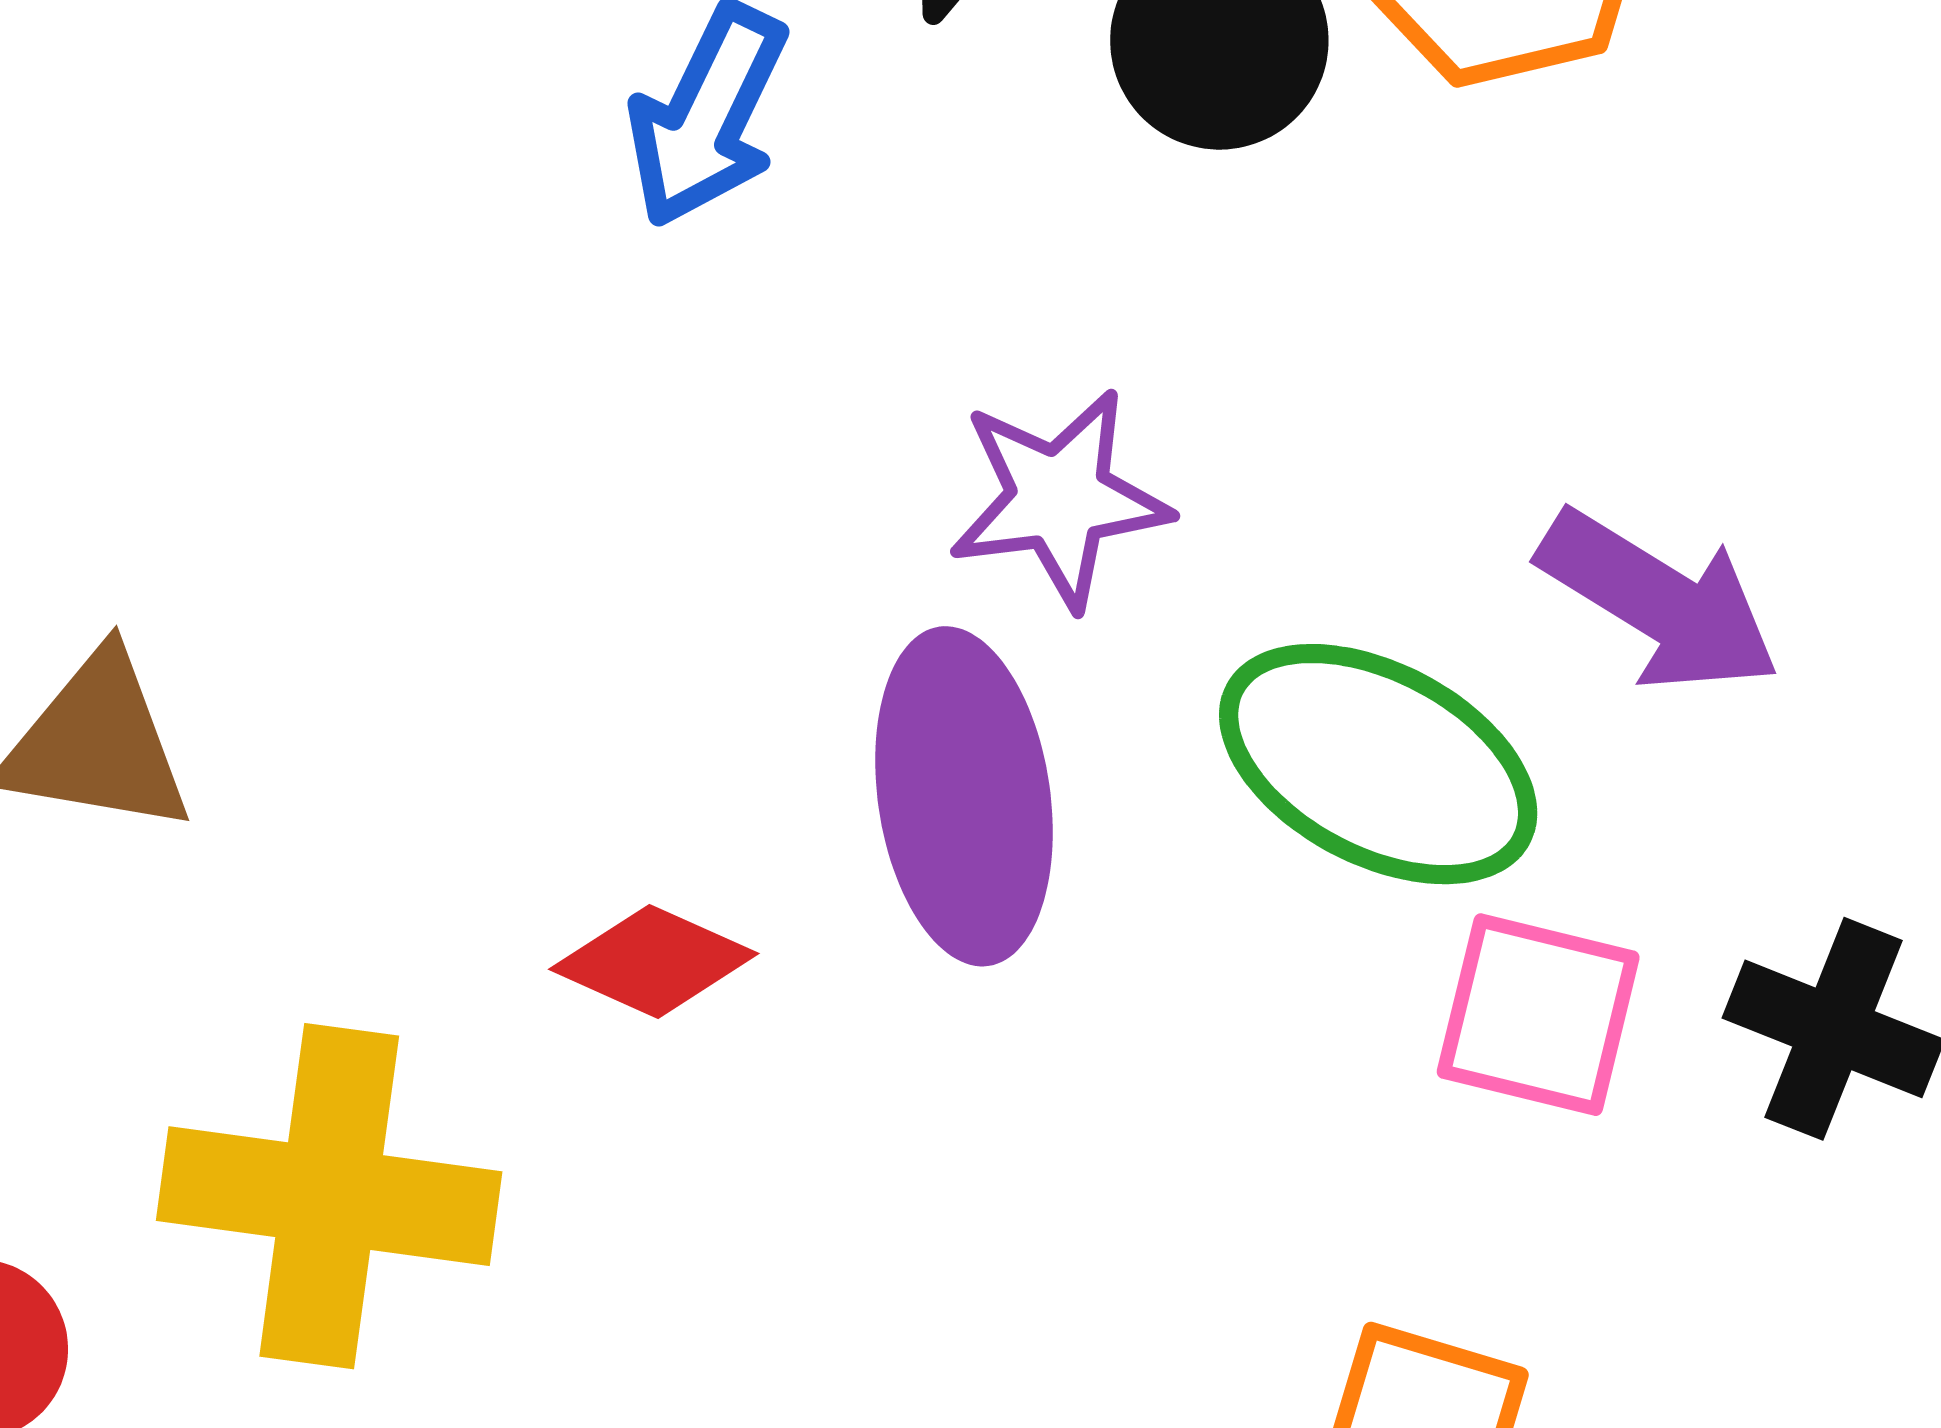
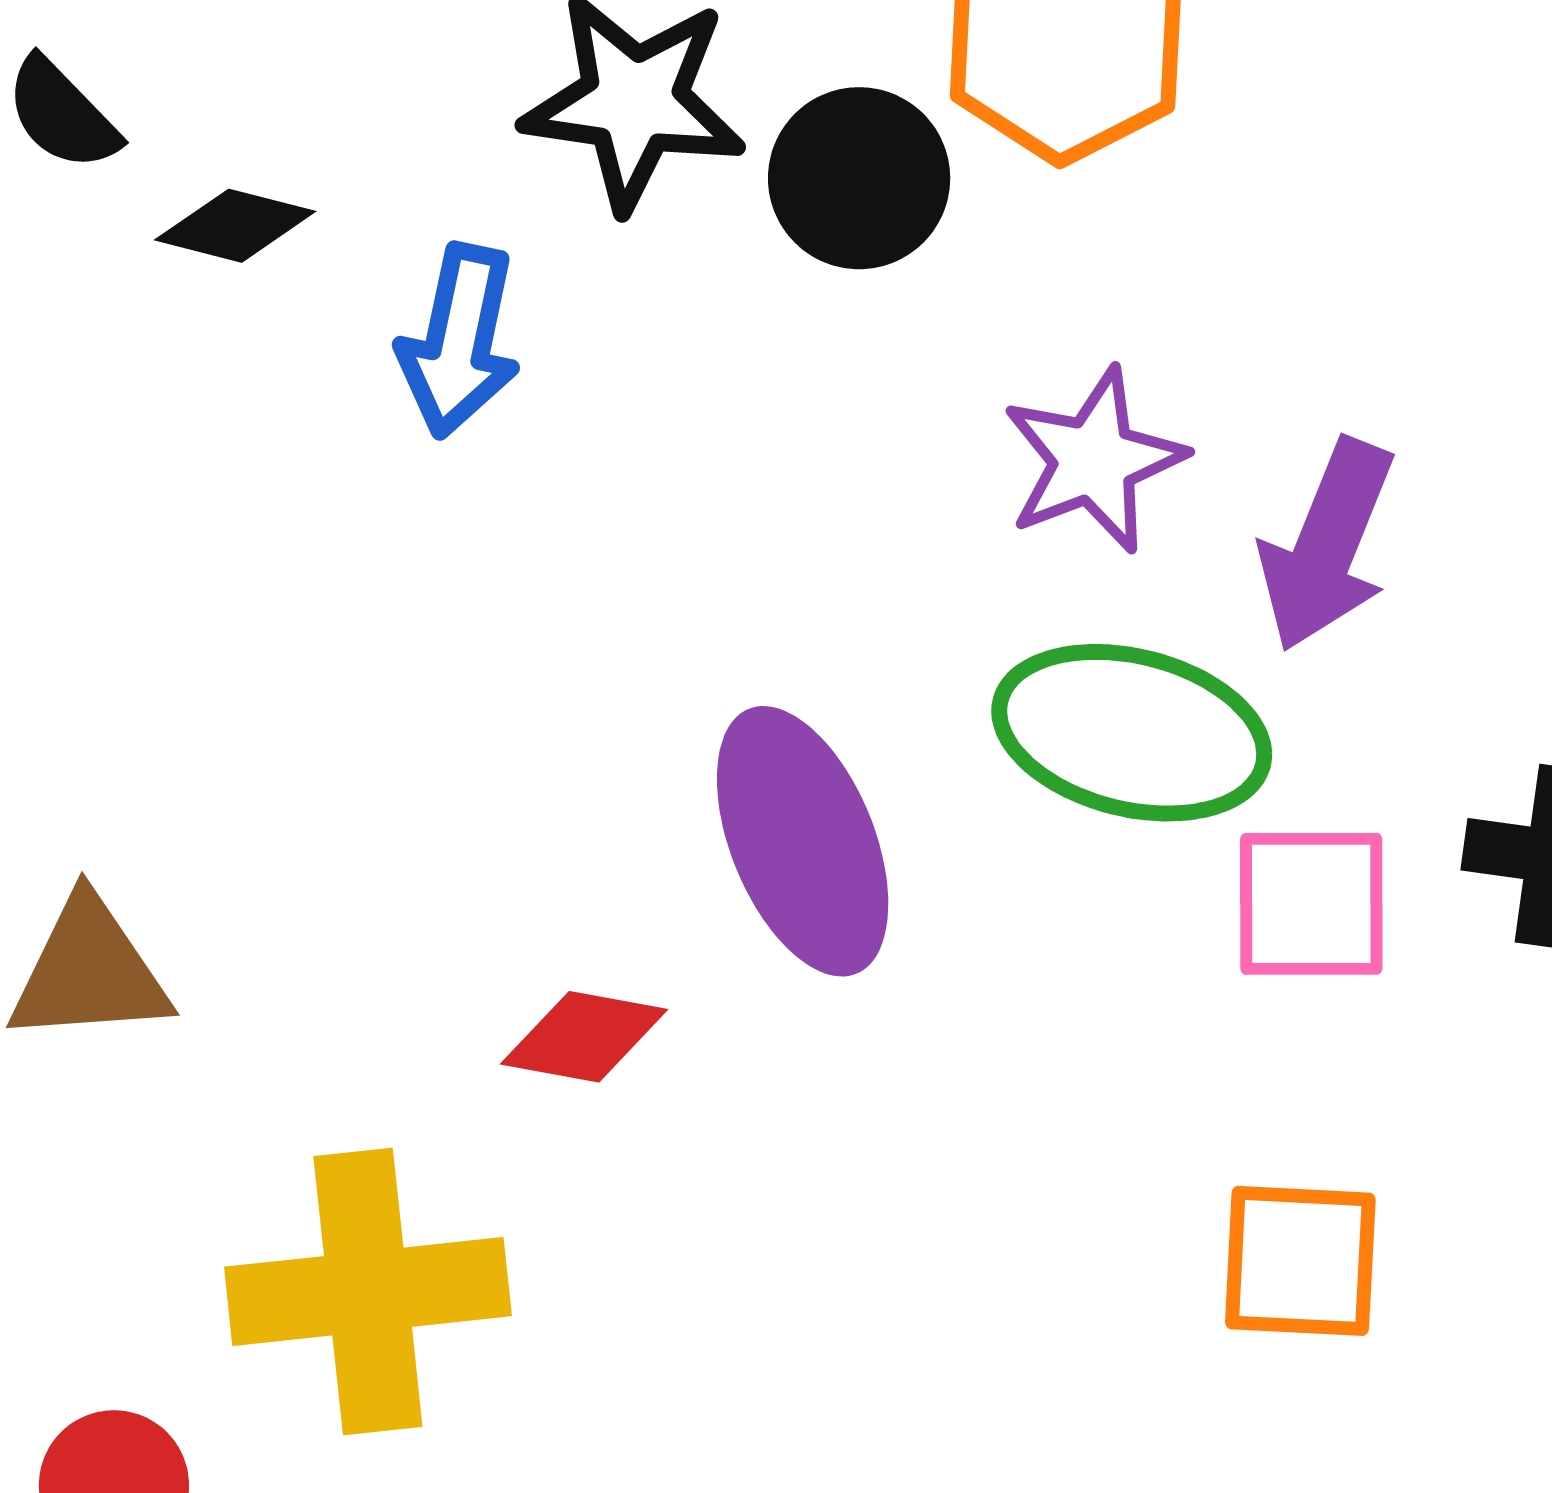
purple star: (1059, 498) -> (1094, 460), moved
purple arrow: (1659, 602) -> (1327, 545), turned 94

